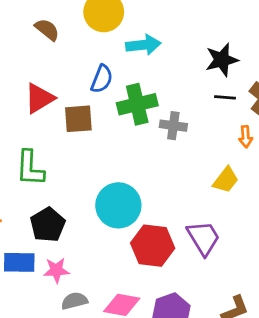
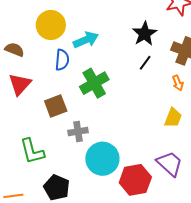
blue semicircle: (102, 79) -> (62, 60), moved
black line: (225, 97) -> (145, 63), moved, turned -42
red triangle: (39, 98) -> (20, 84), moved
gray cross: (173, 126) -> (78, 131), moved

